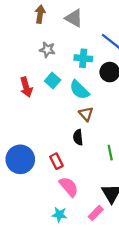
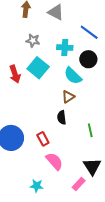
cyan square: (53, 81) -> (38, 68), size x1.5
cyan semicircle: (79, 90) -> (73, 76), moved
brown triangle: (86, 114) -> (68, 97), turned 40
cyan star: (59, 215) -> (37, 186), moved

